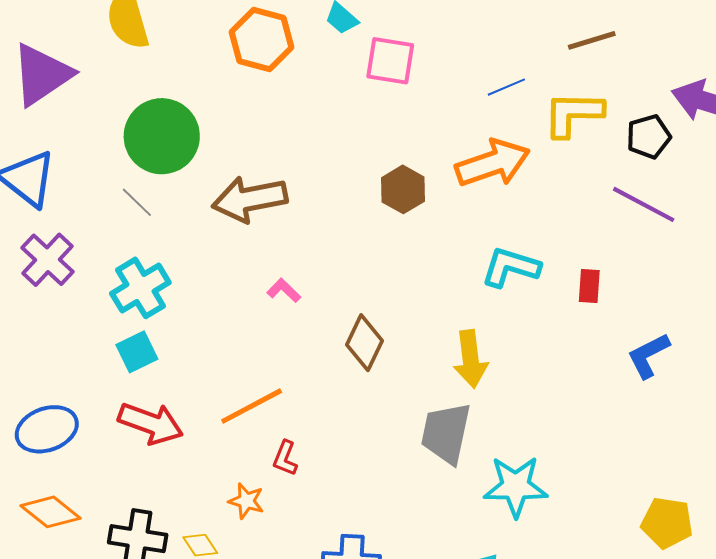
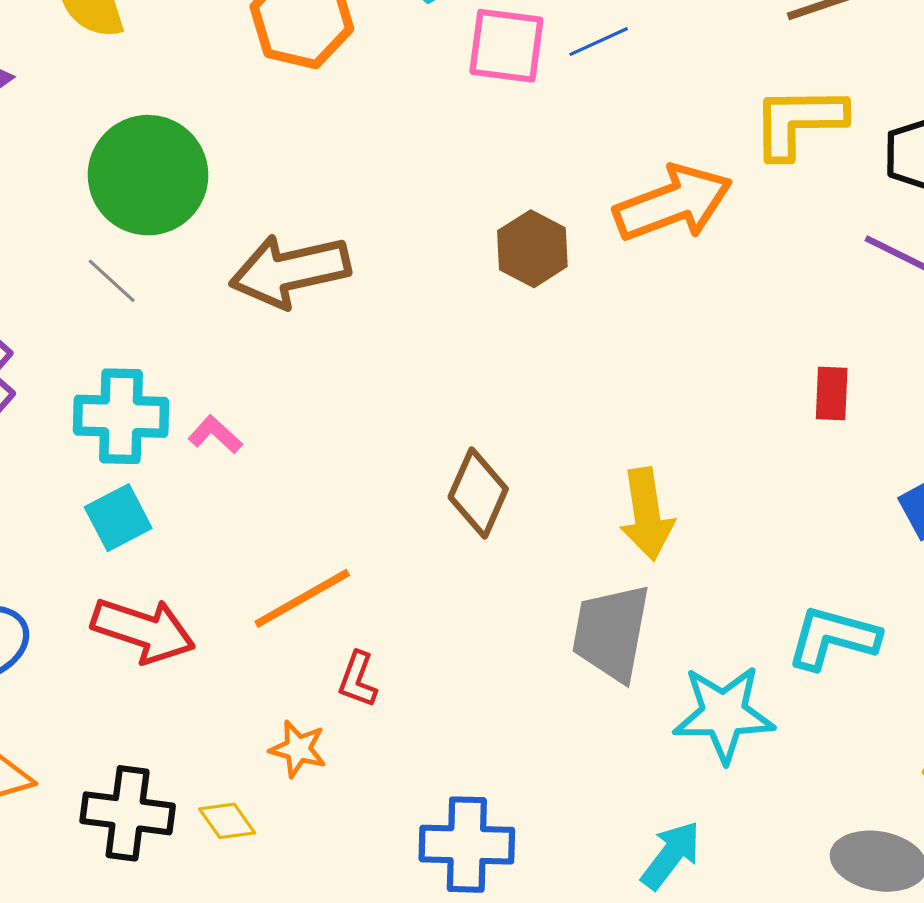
blue line: (506, 87) -> (599, 42), moved
cyan L-shape: (511, 267) -> (833, 638), moved
cyan cross: (140, 288) -> (121, 416), turned 34
pink L-shape: (284, 290) -> (215, 435), moved

